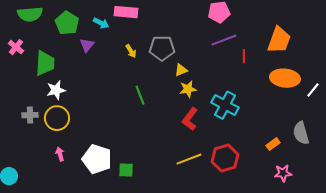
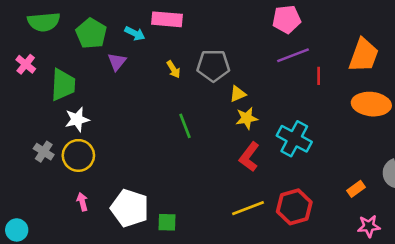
gray cross: (30, 115) -> (44, 152), turned 35

